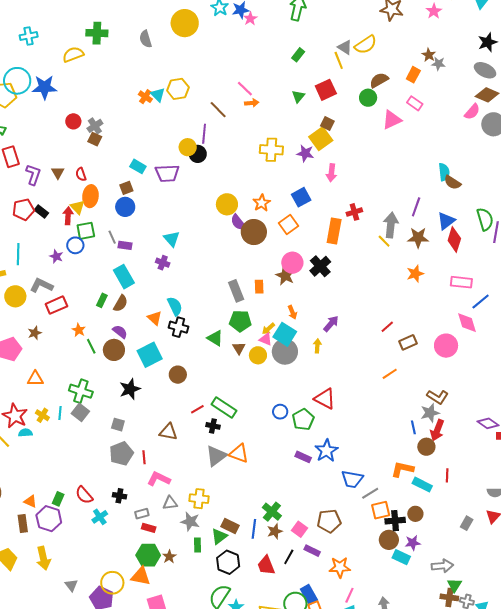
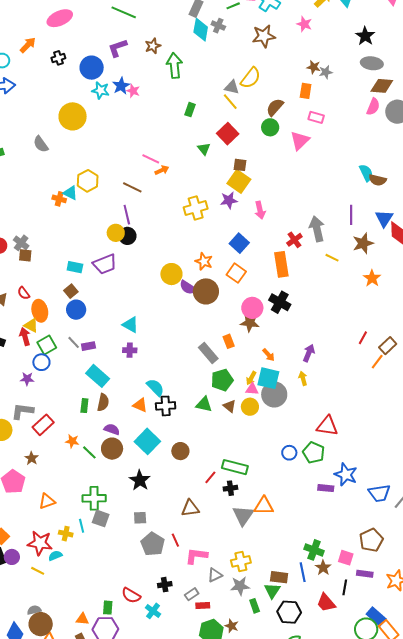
gray arrow: (391, 225) -> (317, 229), moved
orange line: (390, 374) -> (377, 362), moved

